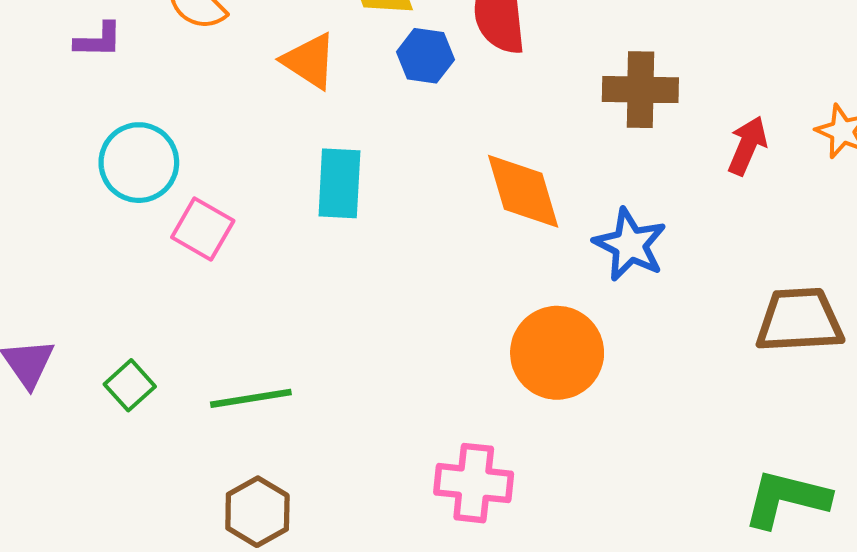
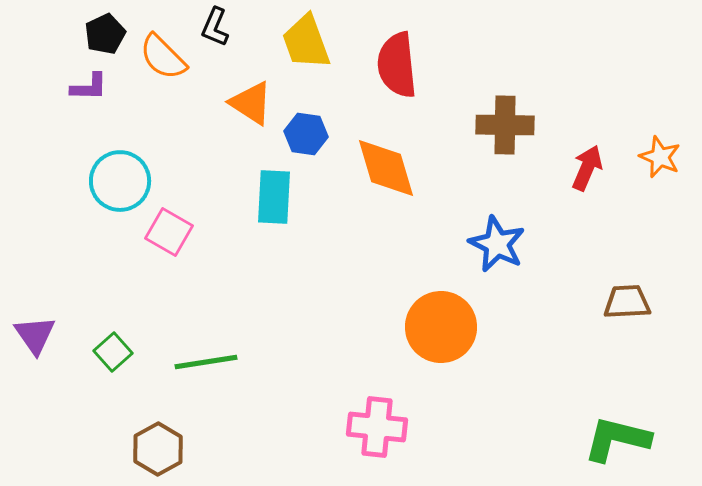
blue hexagon: (425, 56) -> (306, 134), moved
orange diamond: (523, 191) -> (386, 168), moved
brown trapezoid: (799, 320) -> (627, 302), size x0.7
brown hexagon: (257, 512) -> (158, 449), moved

